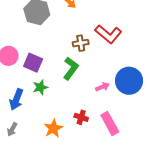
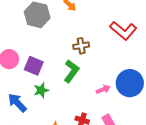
red L-shape: (108, 34) -> (123, 31), moved
blue arrow: (16, 100) -> (17, 103), turned 115

